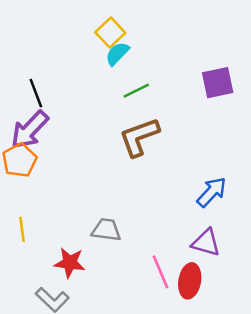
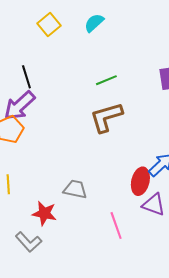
yellow square: (110, 33) -> (49, 24), moved
cyan semicircle: (117, 54) -> (94, 23), moved
red ellipse: (190, 281) -> (140, 181), moved

